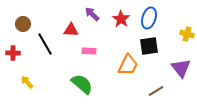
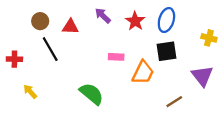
brown circle: (23, 24) -> (40, 21), moved
red triangle: (71, 30) -> (70, 27), moved
pink rectangle: (89, 51) -> (116, 57), moved

